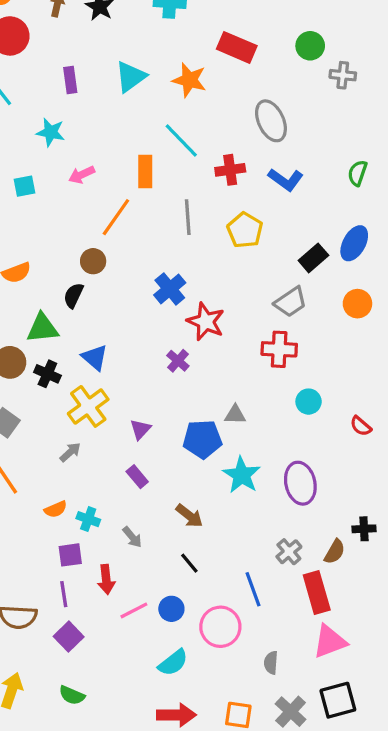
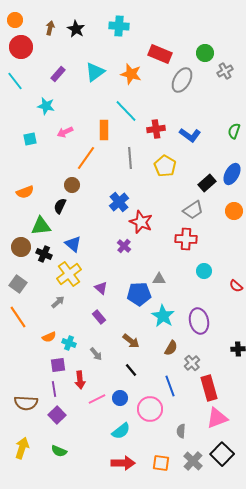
gray cross: (343, 75) -> (225, 71), turned -35
purple rectangle: (70, 80) -> (58, 74), turned 49
gray ellipse: (271, 121) -> (182, 80), moved, turned 55
purple triangle: (140, 429) -> (101, 288), turned -32
brown semicircle: (335, 552) -> (171, 348), moved
black square: (338, 700) -> (222, 454), turned -30

